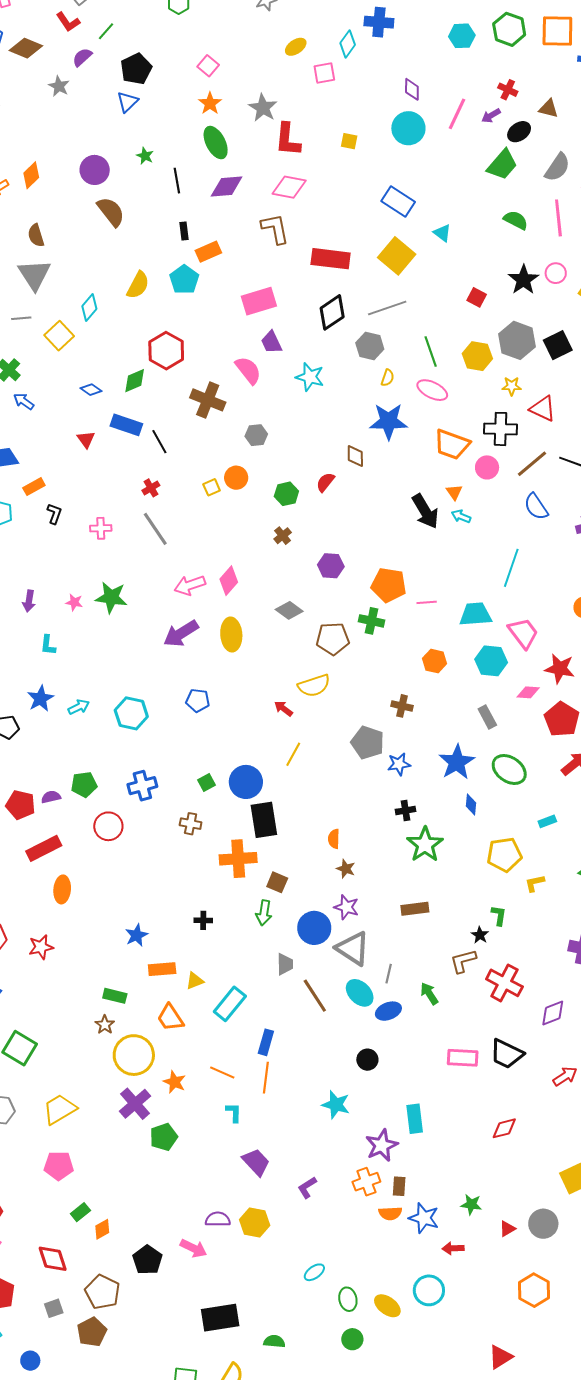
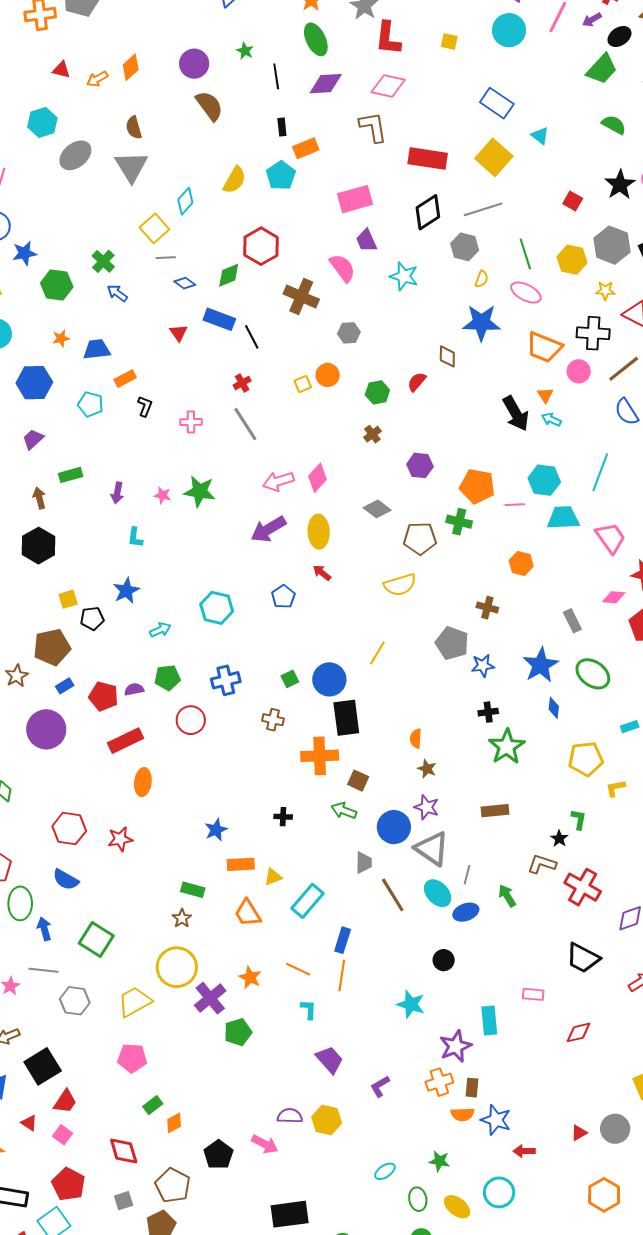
gray line: (21, 318) -> (166, 258), moved
cyan hexagon: (491, 661) -> (544, 480), moved
blue pentagon: (198, 700) -> (283, 597), turned 30
cyan arrow: (79, 707) -> (160, 630), moved
red arrow: (283, 708) -> (322, 573), moved
green arrow: (264, 913) -> (344, 811), turned 100
brown L-shape: (463, 961) -> (542, 864), turned 32
yellow circle: (134, 1055) -> (177, 967), moved
pink rectangle: (463, 1058) -> (533, 994), moved, size x0.7
green star: (471, 1204) -> (439, 1161), moved

